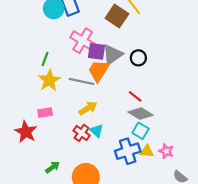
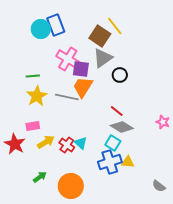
gray triangle: (113, 55) -> (103, 58), moved
green line: (45, 59) -> (33, 76), turned 64
yellow arrow: (88, 108) -> (46, 142), moved
cyan square: (141, 131) -> (113, 143), moved
pink star: (166, 151) -> (163, 122), moved

